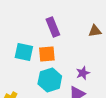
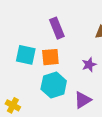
purple star: (83, 73) -> (89, 65), moved

